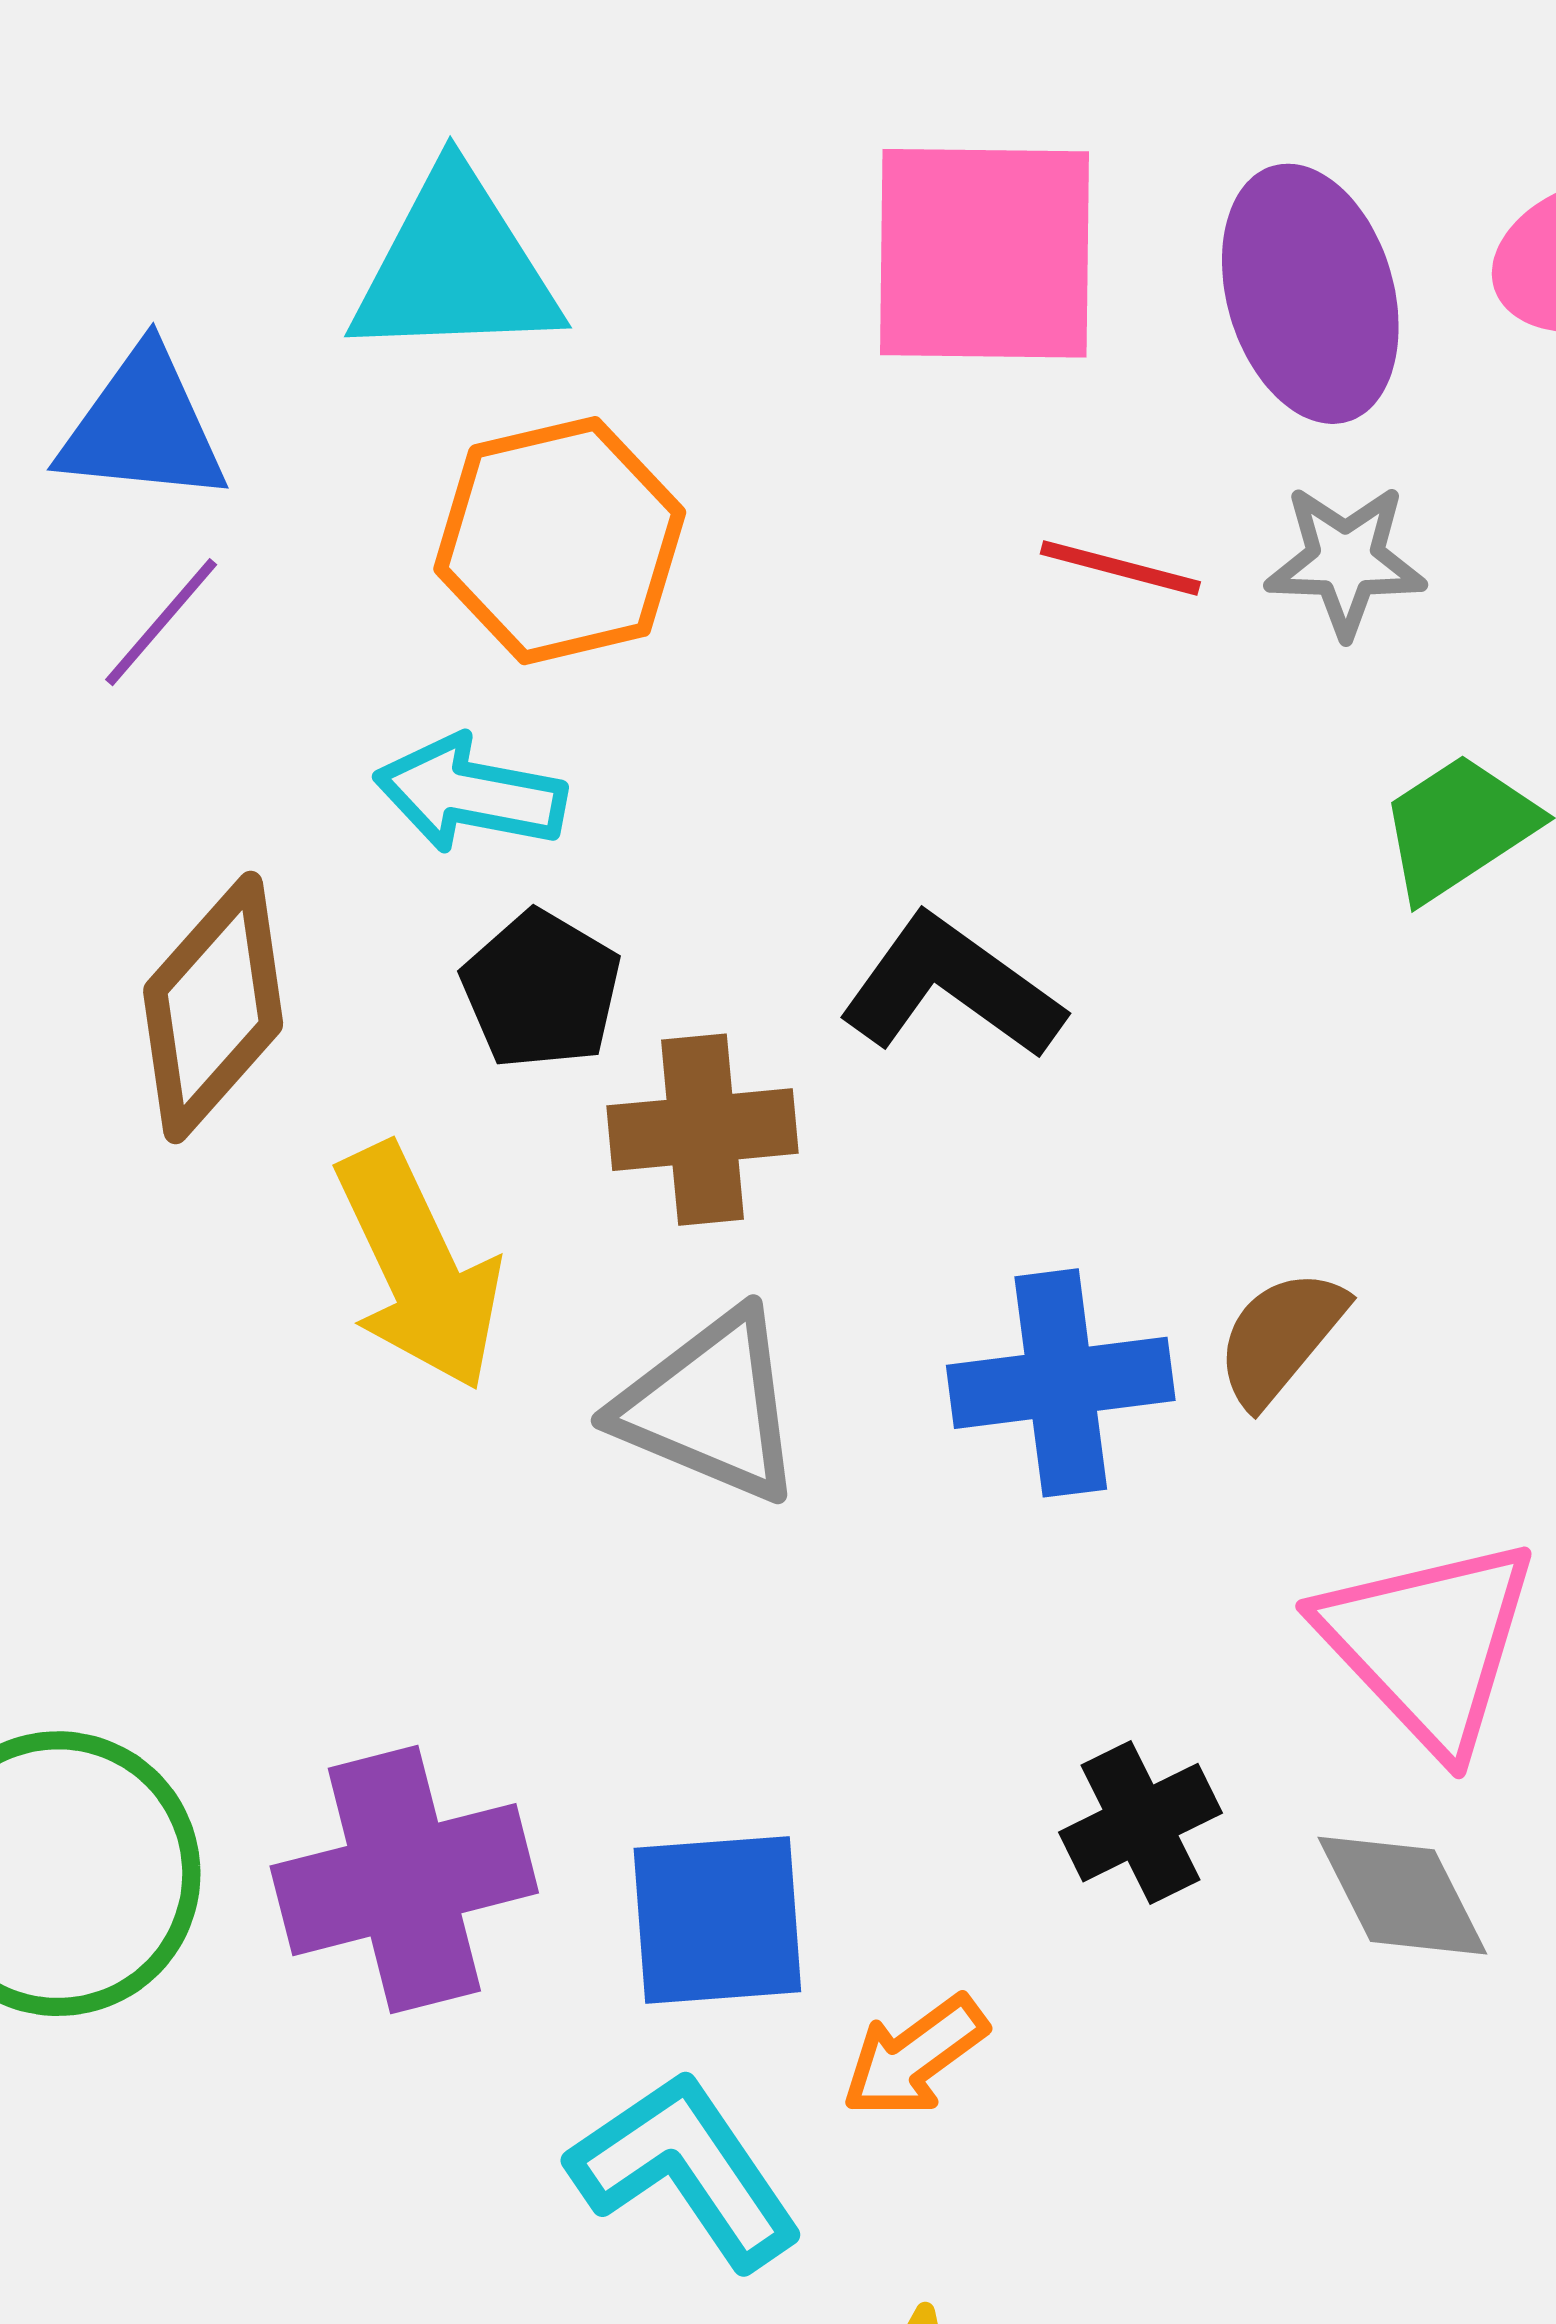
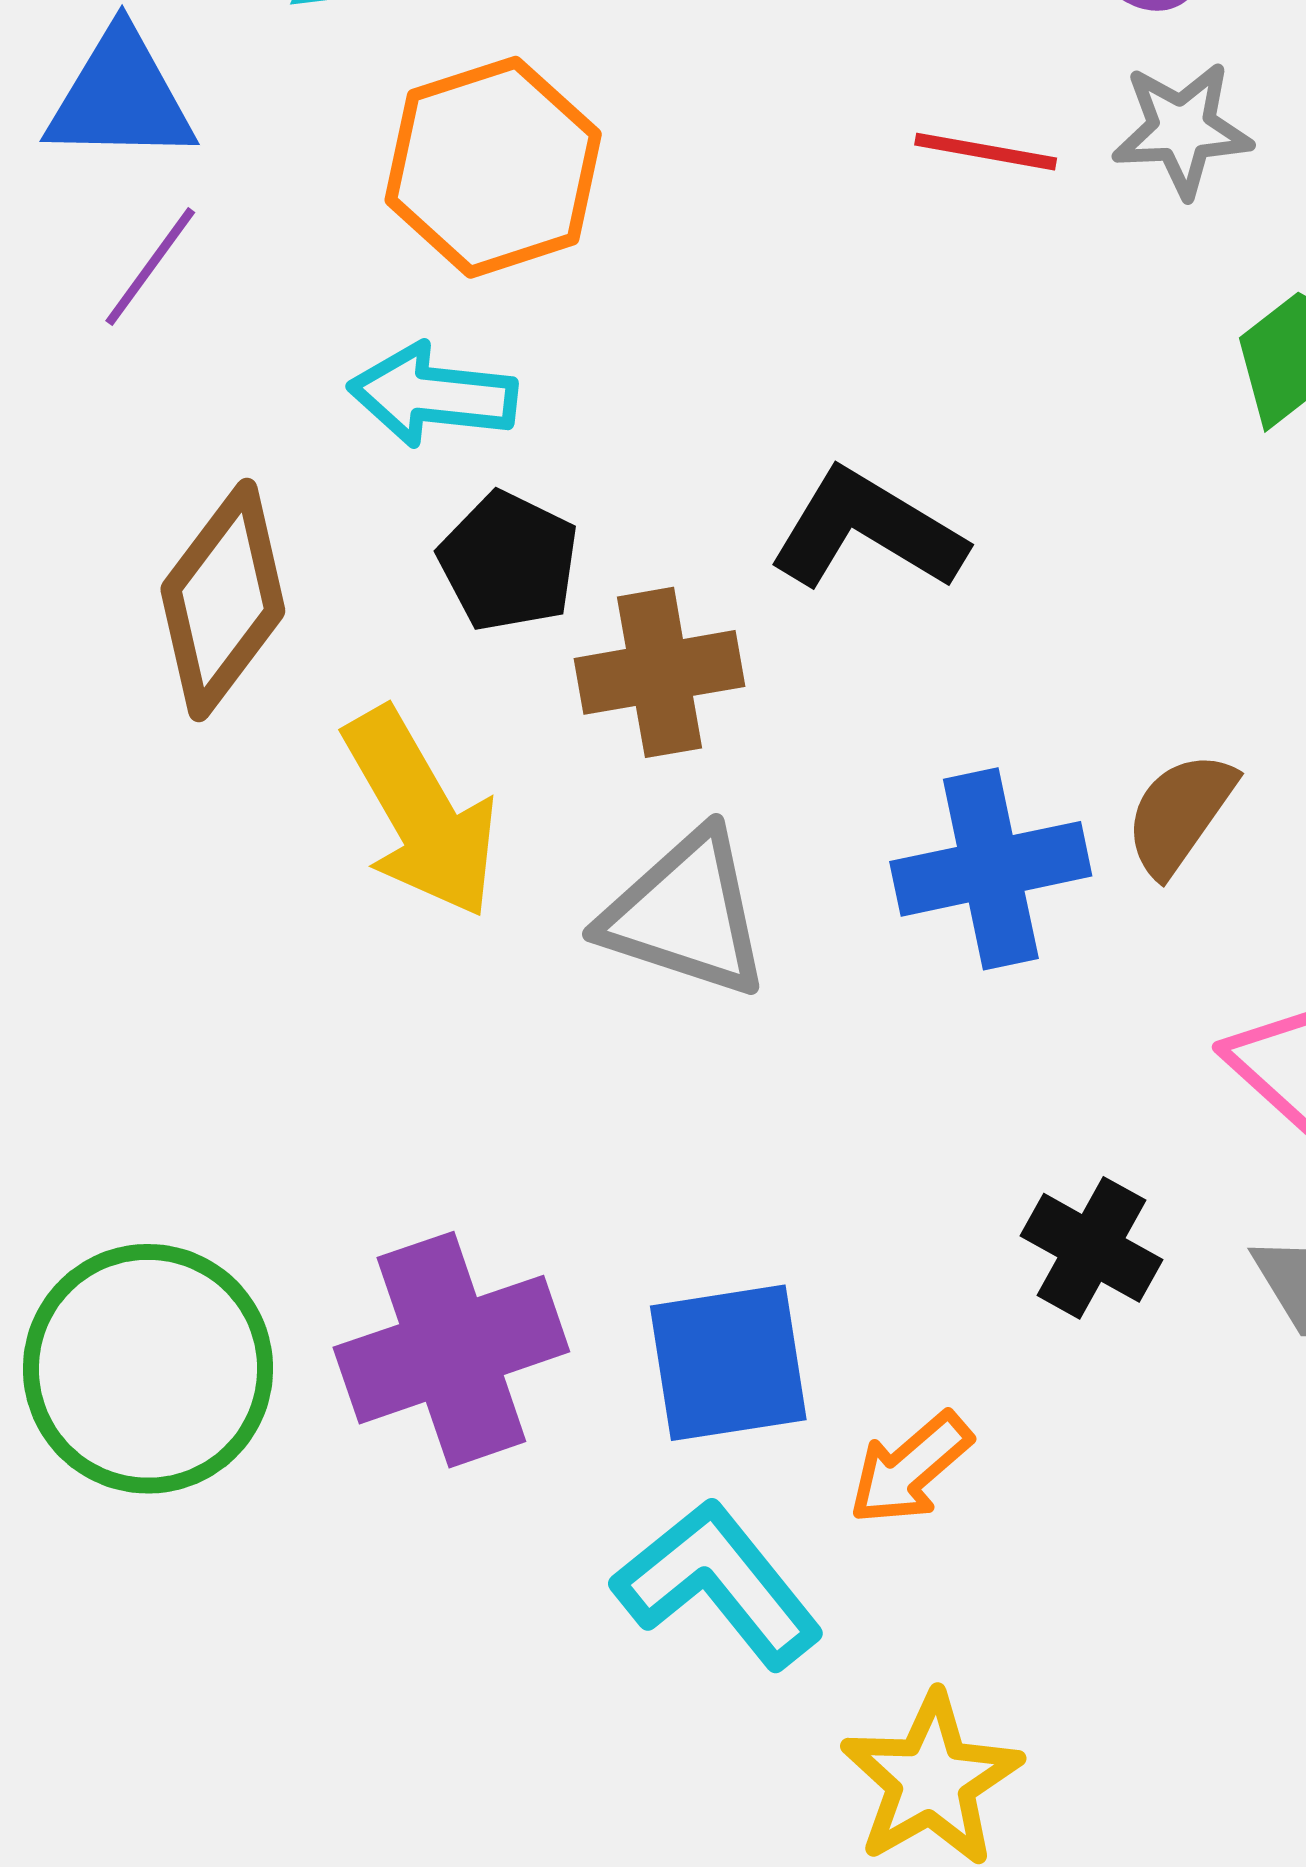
black cross: (1141, 1823) -> (1092, 1248), turned -30

